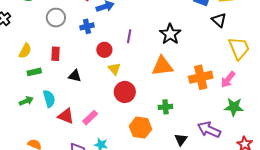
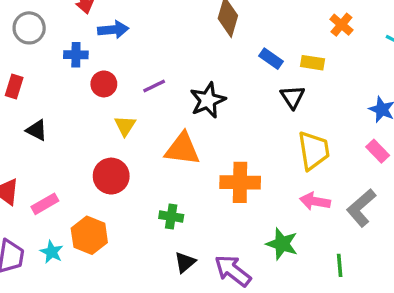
purple line: (129, 36) -> (154, 86), moved, turned 40
red circle: (104, 50) -> (104, 84), moved
yellow triangle: (114, 69) -> (125, 126), moved
pink arrow: (228, 79) -> (315, 201), moved, turned 48
orange hexagon: (140, 128) -> (89, 235), moved
black triangle: (181, 140) -> (185, 262), moved

